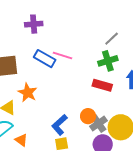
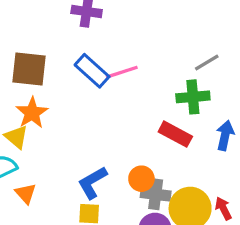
pink line: (62, 55) -> (122, 72), turned -48
orange star: (28, 93) -> (32, 113), moved
gray cross: (98, 124) -> (156, 194), turned 30

